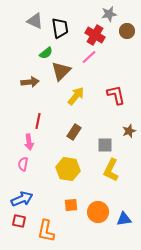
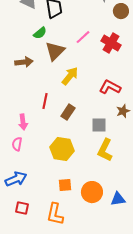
red cross: (95, 35) -> (111, 43), moved
red L-shape: (116, 95) -> (110, 87), moved, turned -50
red line: (38, 121) -> (45, 101), moved
red square: (19, 221) -> (22, 208), moved
orange L-shape: (46, 231) -> (55, 214), moved

